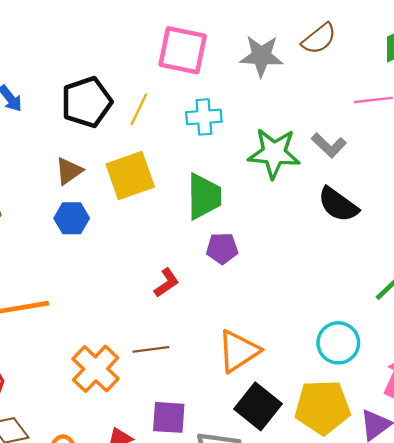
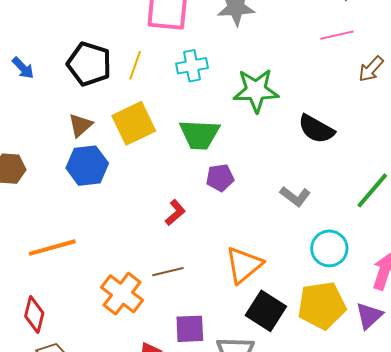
black pentagon: (87, 102) -> (89, 64), turned -30
gray L-shape: (329, 145) -> (295, 196), moved
green trapezoid: (204, 196) -> (200, 134), turned 99
blue hexagon: (72, 218) -> (87, 166), size x1.4

